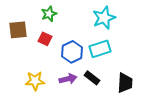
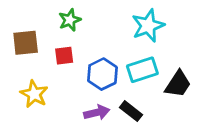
red square: (45, 39) -> (64, 56), turned -32
yellow star: (35, 81) -> (34, 94), moved, turned 30
black trapezoid: (125, 83) -> (178, 84), moved, turned 30

